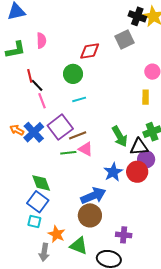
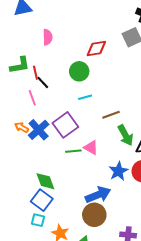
green L-shape: (16, 50) -> (20, 65), moved
pink line: (42, 101) -> (32, 98), moved
brown line: (78, 135) -> (111, 115), moved

